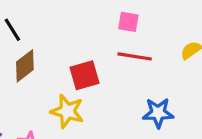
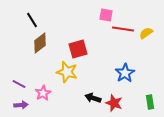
red line: (135, 56) -> (123, 29), moved
blue star: (158, 113) -> (125, 73), turned -30

